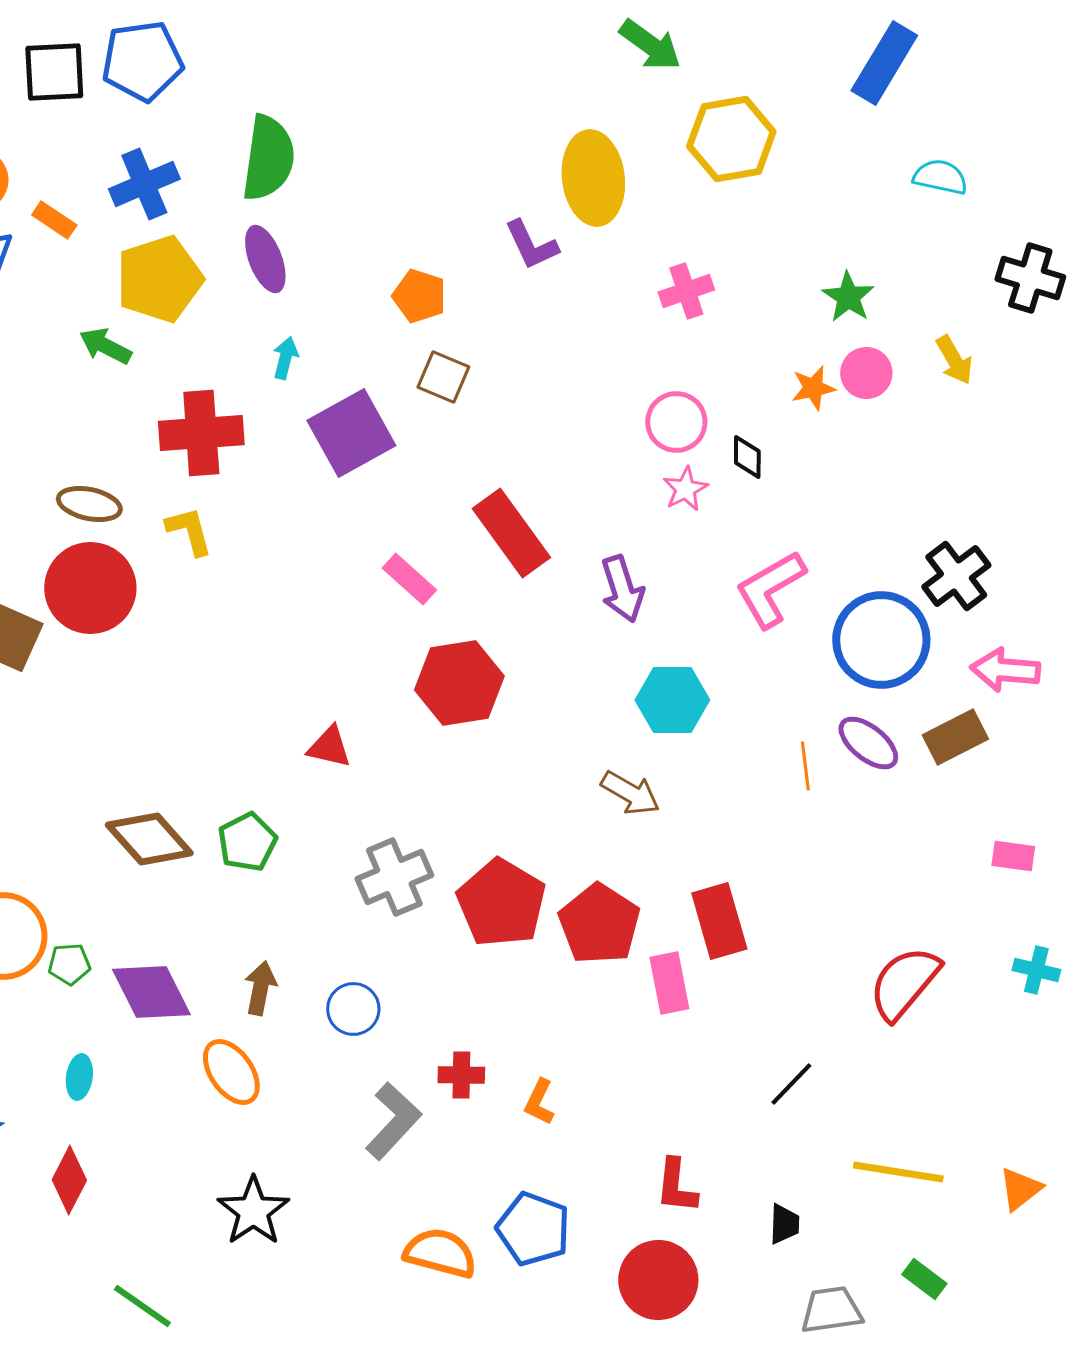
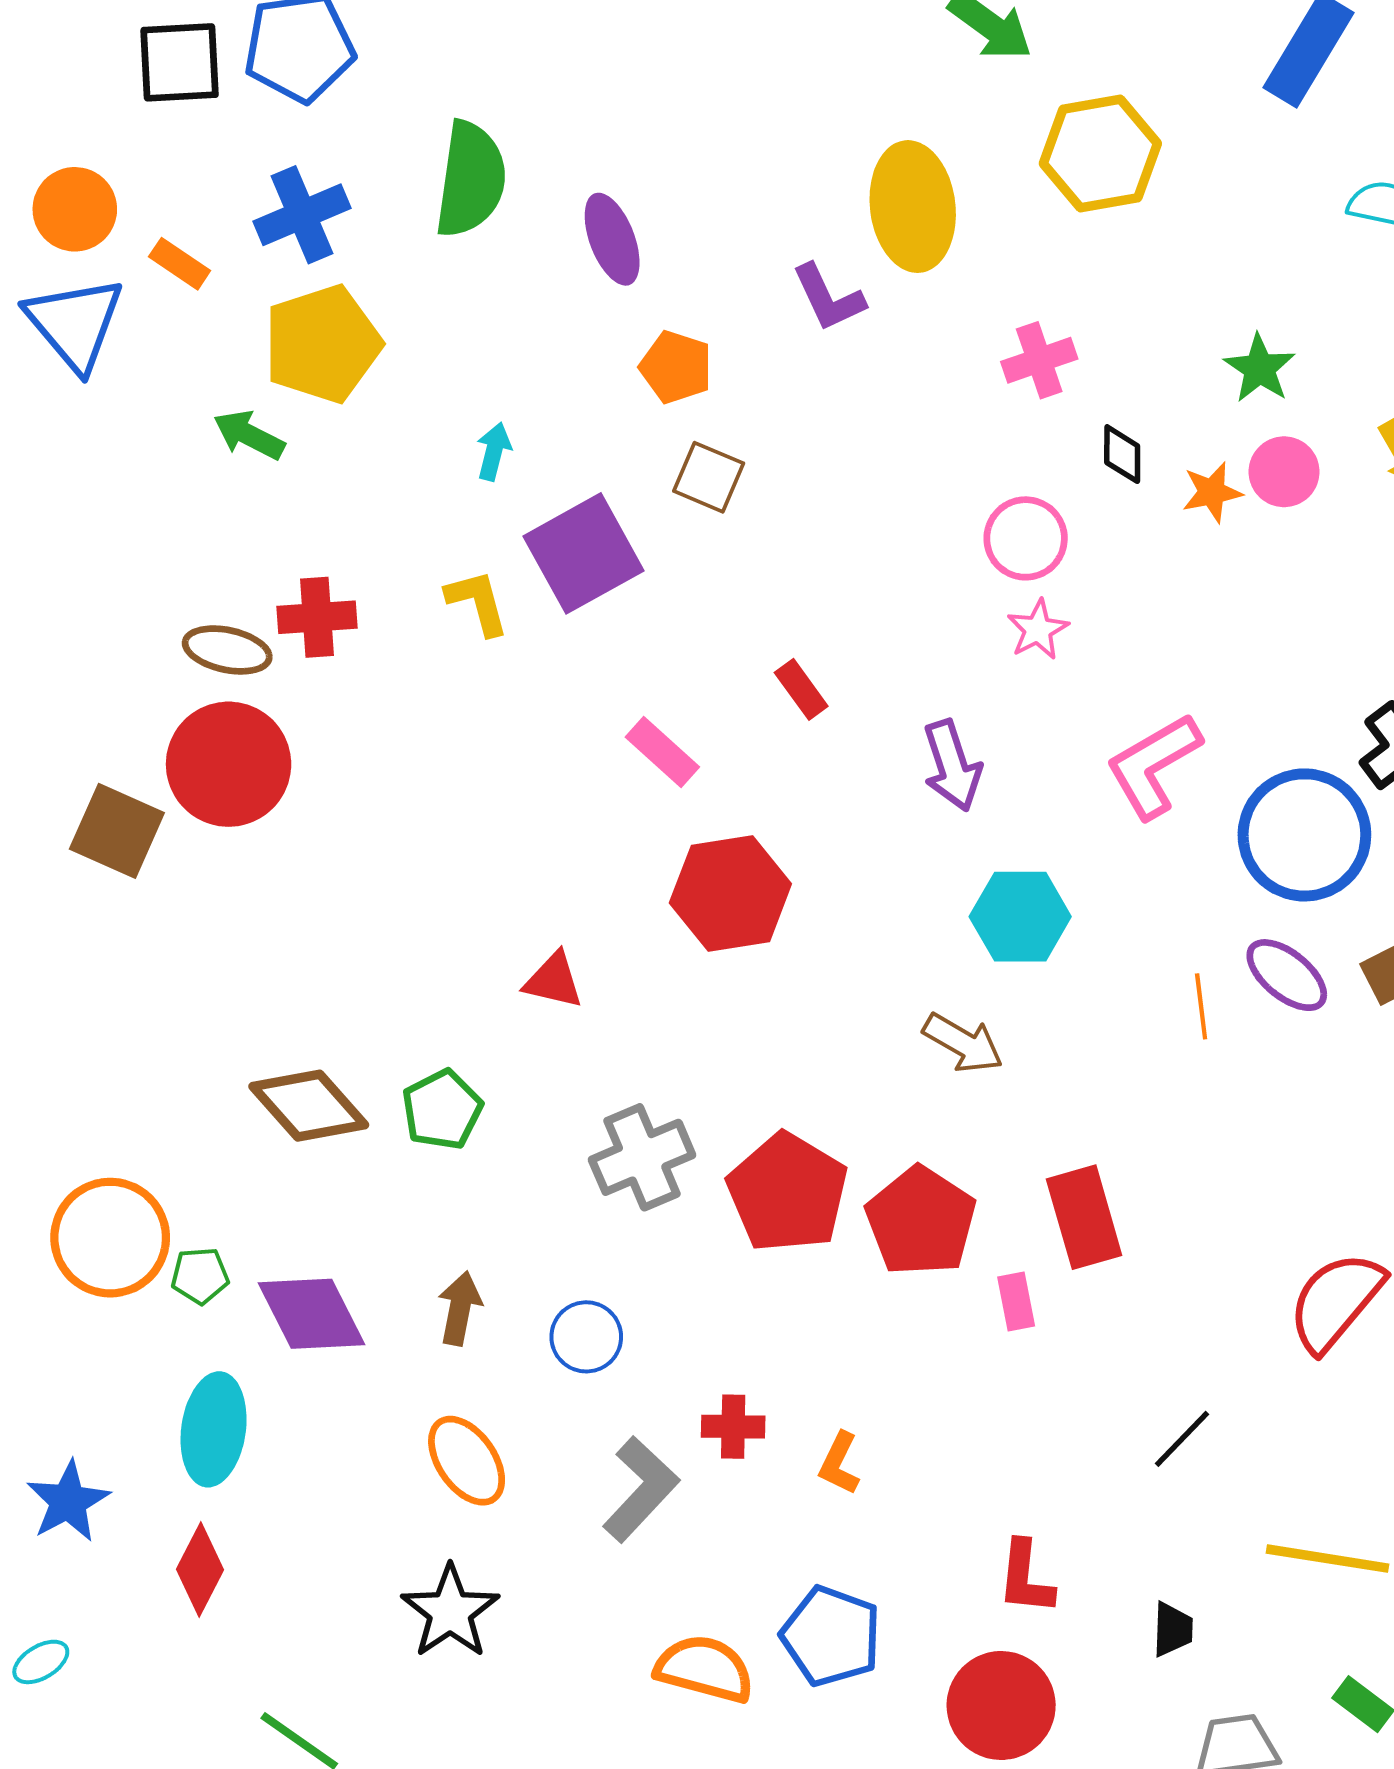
purple ellipse: (265, 259) -> (612, 239), moved
red cross: (201, 433) -> (317, 617), moved, size x0.7
black diamond: (747, 457) -> (1122, 454), moved
yellow L-shape: (189, 531) -> (477, 602), moved
red rectangle: (511, 533) -> (801, 689), size x0.5
pink rectangle: (669, 983) -> (1016, 1302), size x0.7
orange ellipse: (231, 1072) -> (467, 1461), moved
cyan ellipse: (79, 1077) -> (214, 1429), size x1.8

